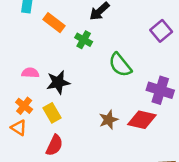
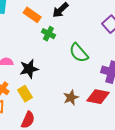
orange rectangle: (54, 23) -> (32, 15), moved

